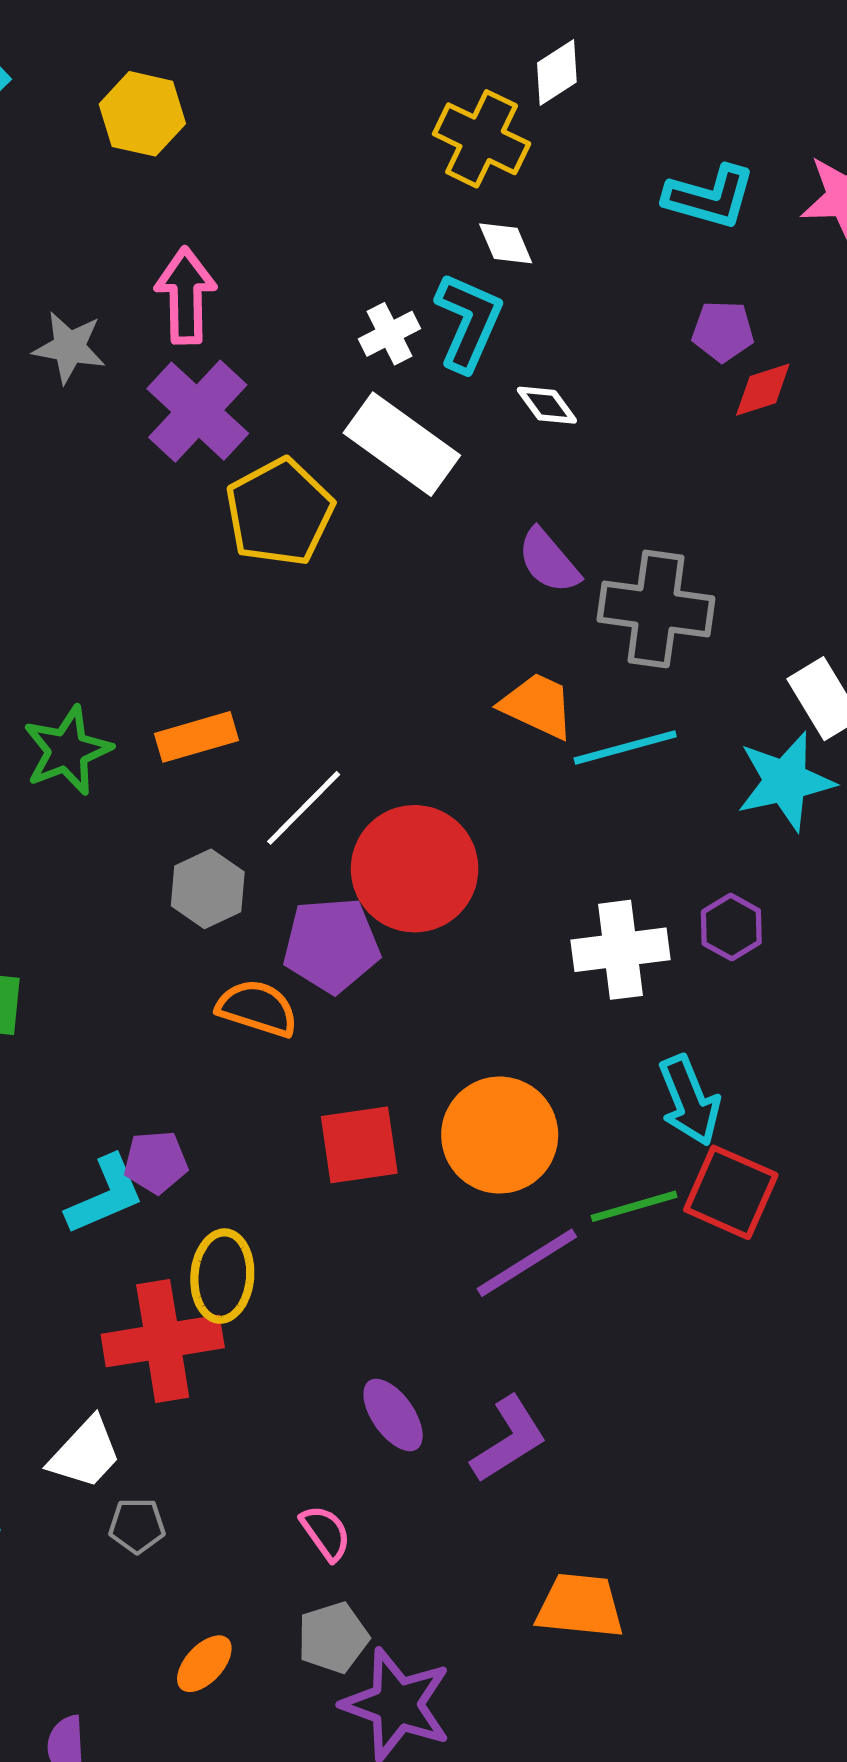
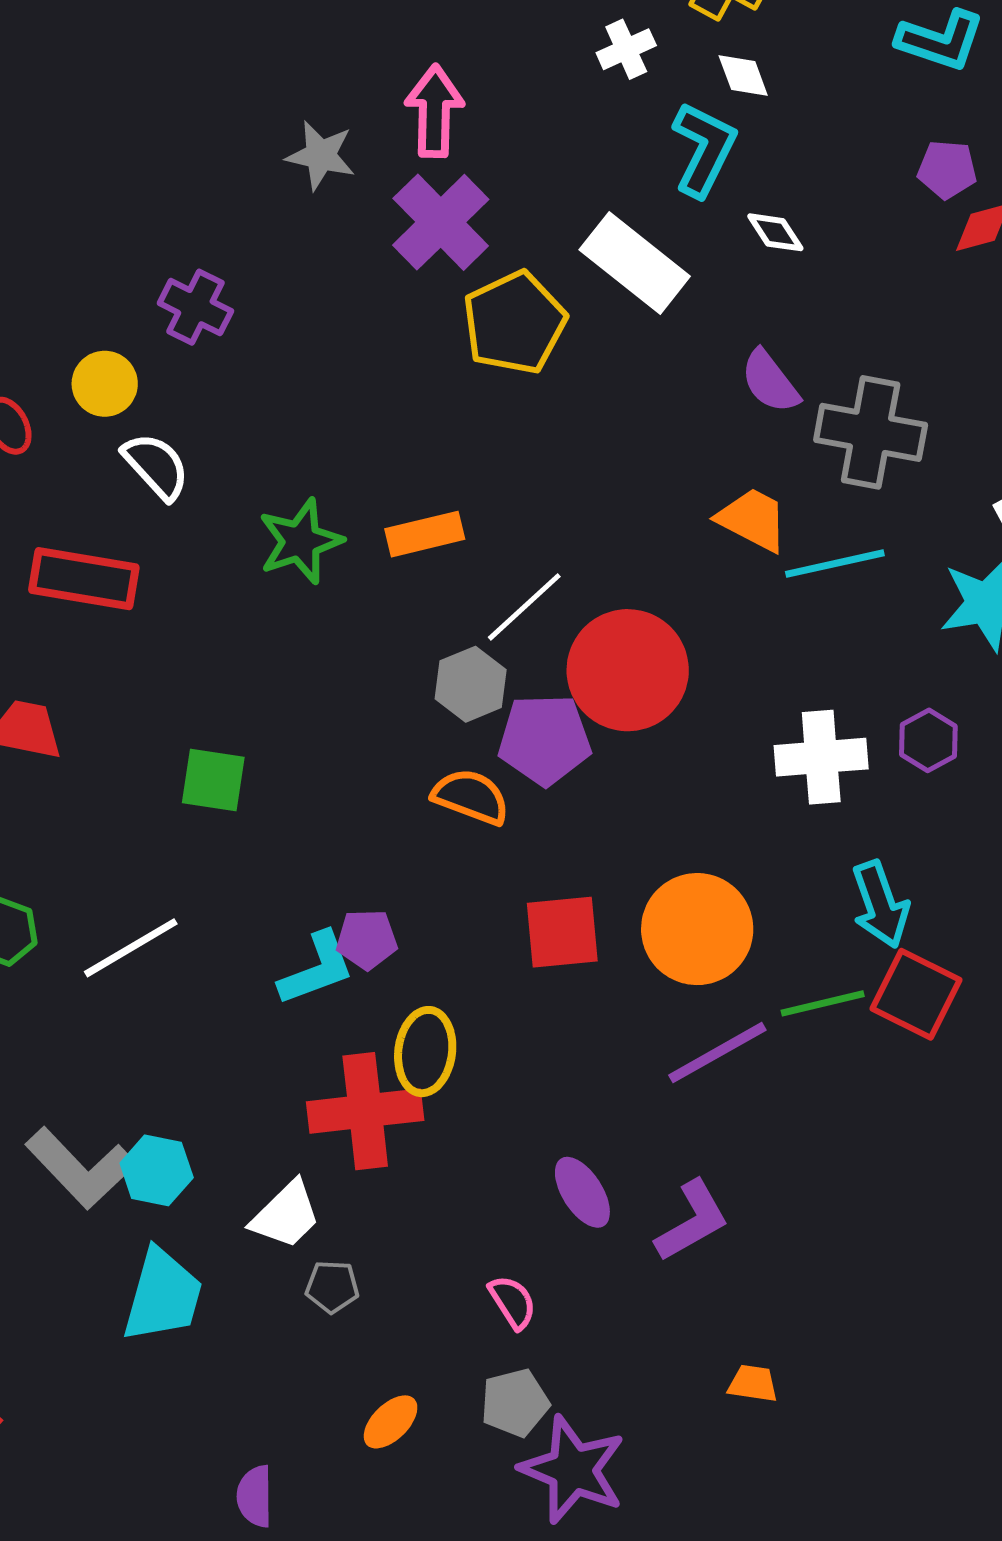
white cross: (390, 334) -> (626, 49), moved
gray hexagon: (208, 889) -> (471, 684), moved
orange trapezoid: (580, 1606) -> (753, 1383), size x0.6

